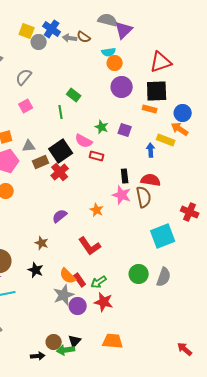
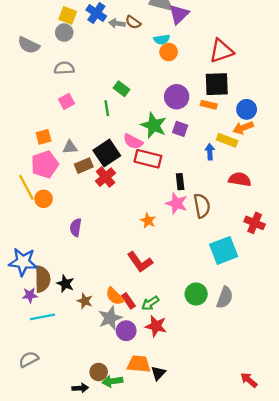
gray circle: (39, 42) -> (64, 33), moved
gray semicircle: (24, 77) -> (64, 68), turned 48
purple circle: (122, 87) -> (177, 97), moved
green star: (102, 127) -> (154, 125), size x1.6
orange arrow: (180, 129) -> (243, 128), turned -54
red rectangle: (97, 156) -> (148, 159), size x1.6
red semicircle: (151, 180) -> (240, 179), moved
purple semicircle: (60, 216) -> (76, 227), moved, turned -42
brown star: (42, 243) -> (85, 301), moved
black star: (36, 270) -> (65, 284), moved
black triangle: (75, 341) -> (158, 373), moved
orange trapezoid: (113, 341) -> (139, 364), moved

